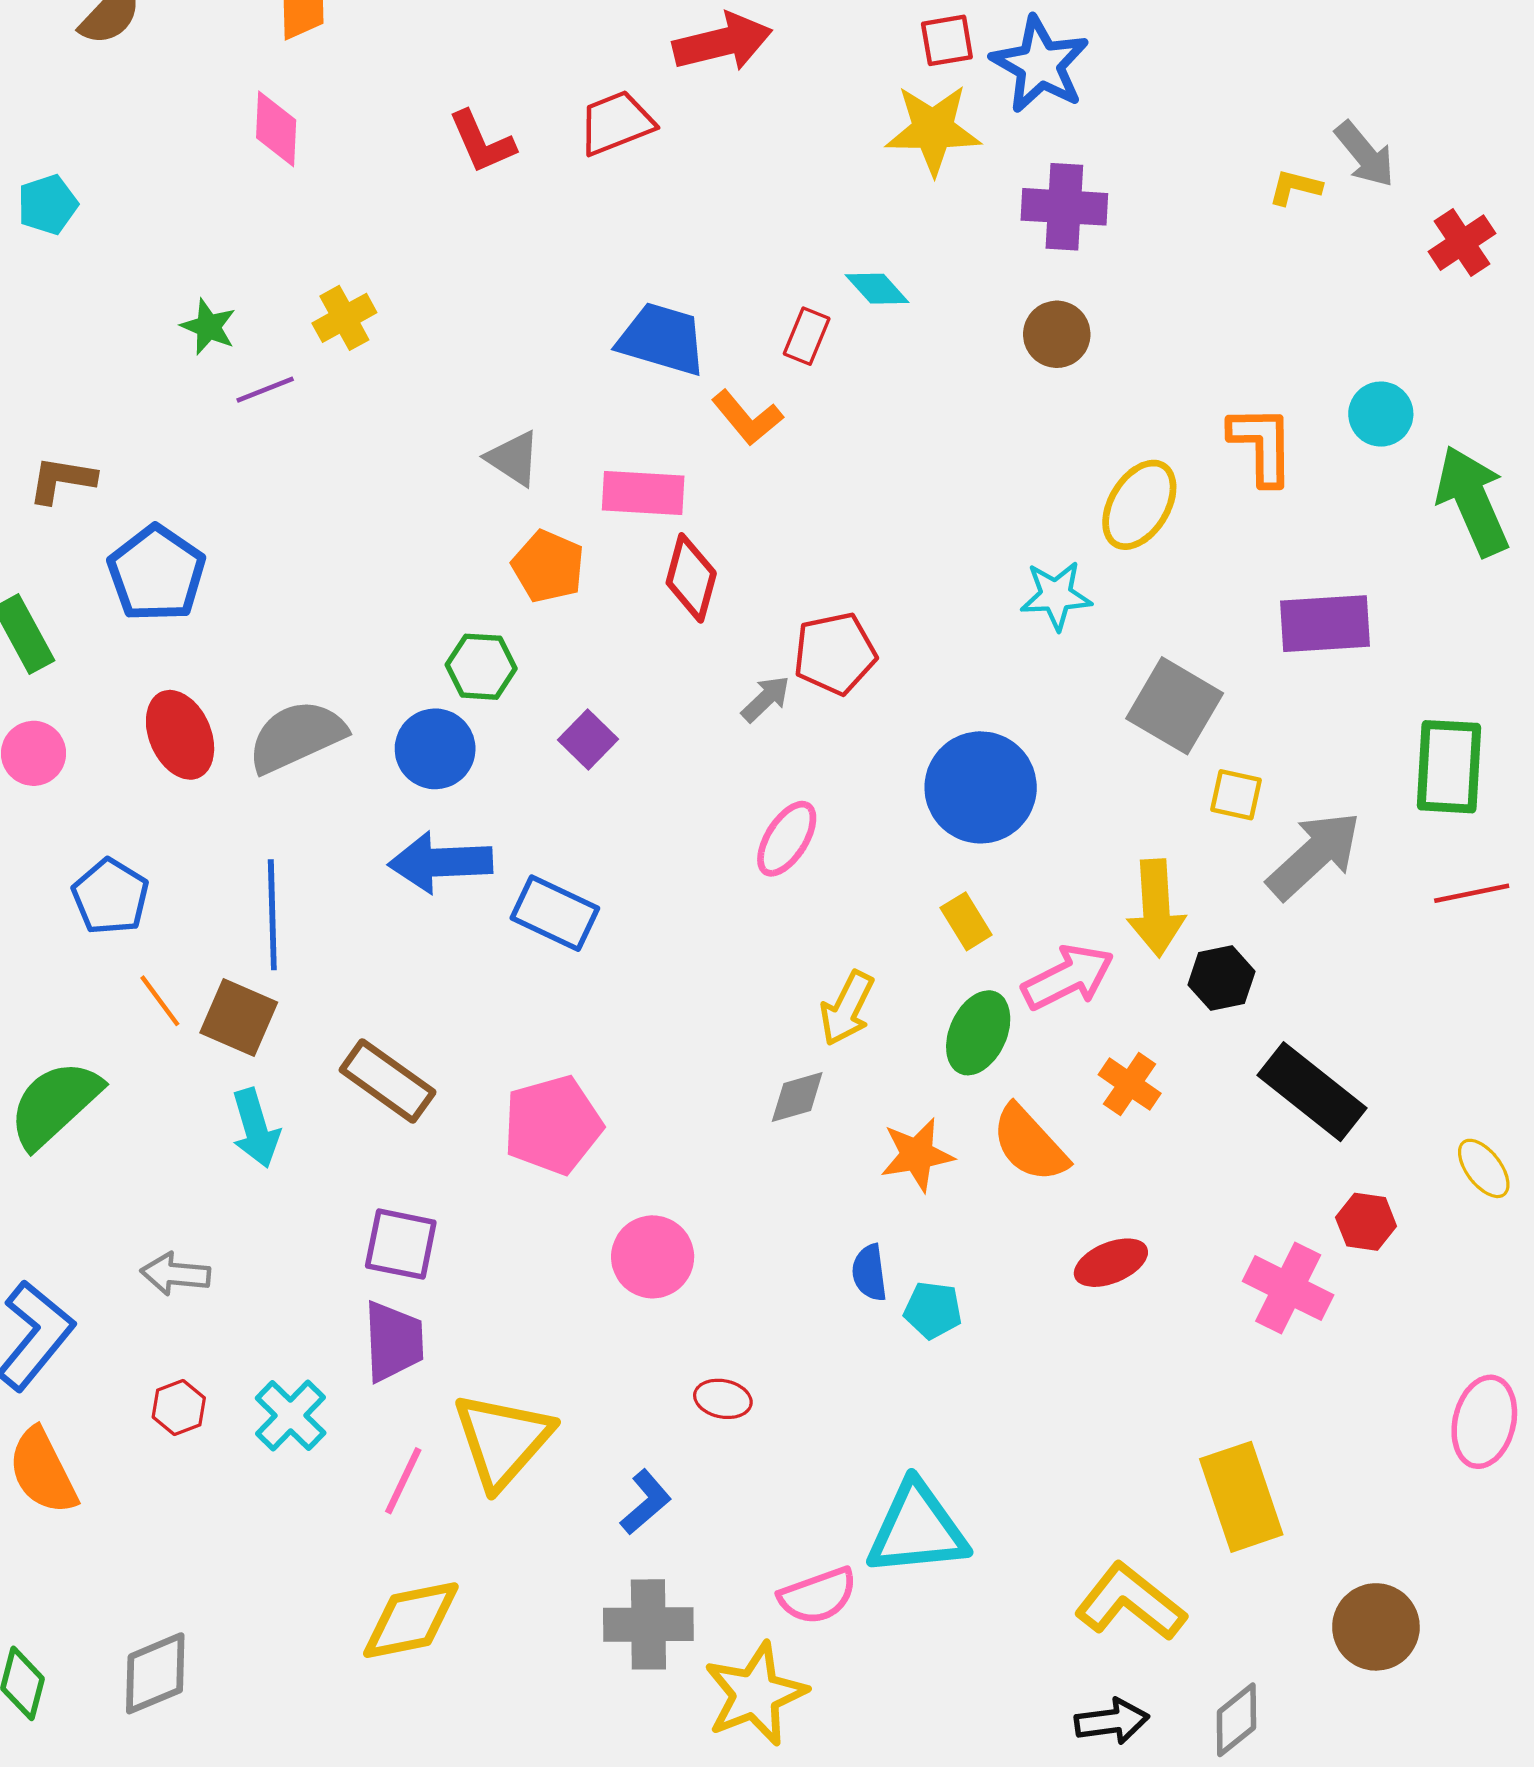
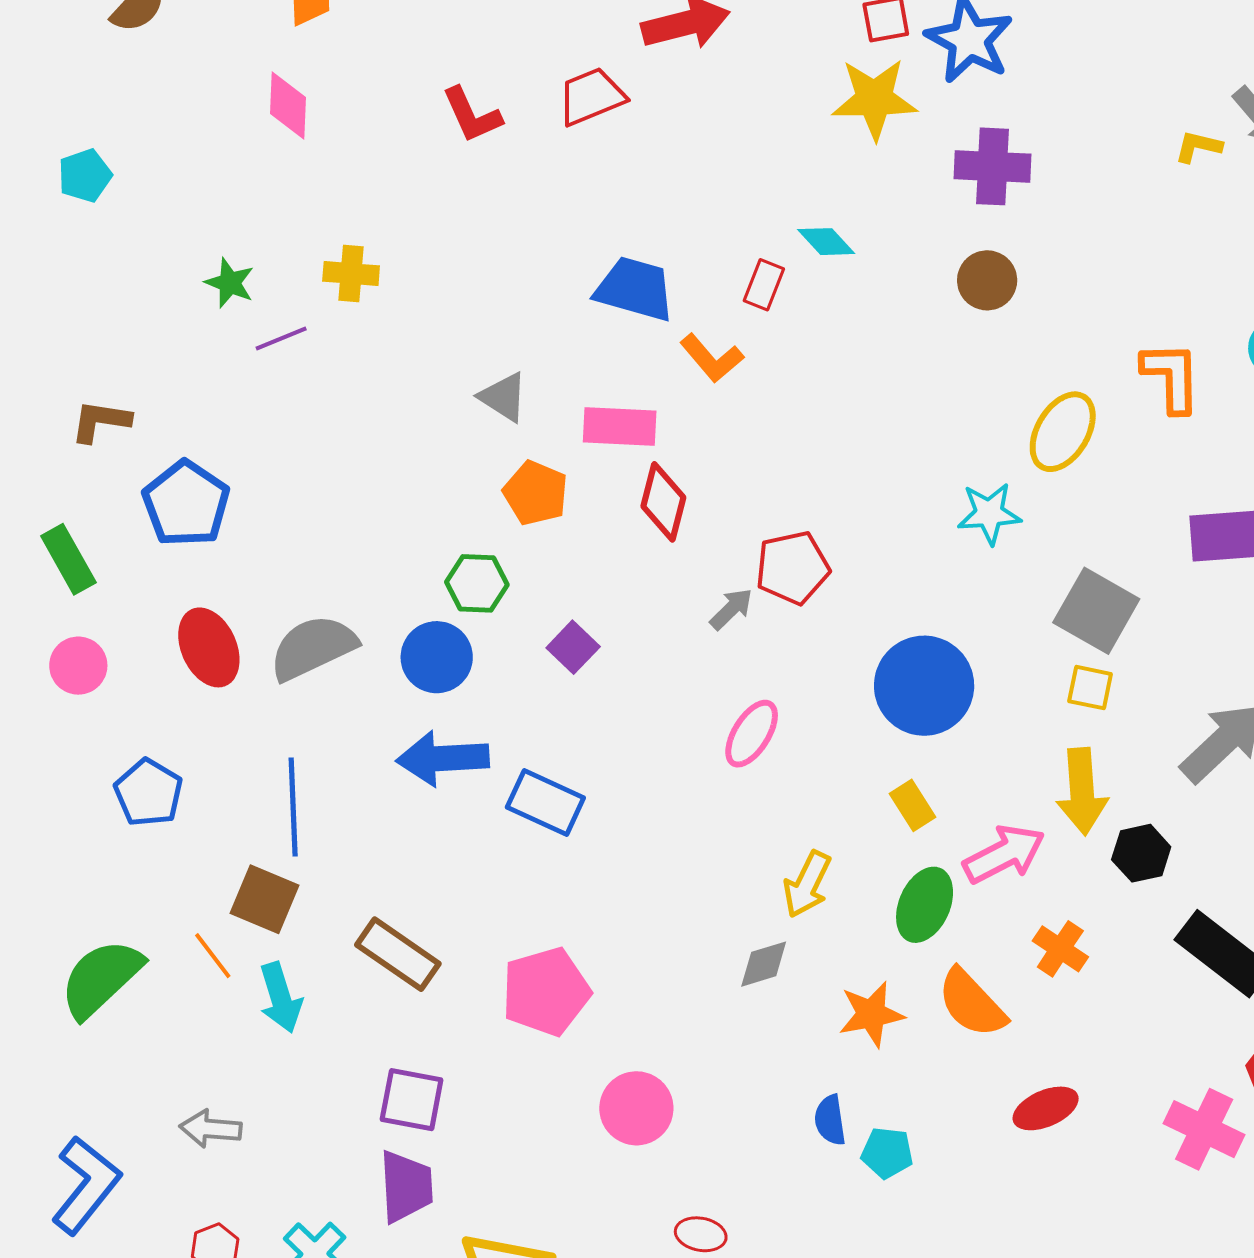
yellow cross: (344, 318) -> (351, 273), turned 34
yellow square: (1236, 795) -> (1090, 688), moved
orange line: (160, 1001) -> (213, 956), moved

